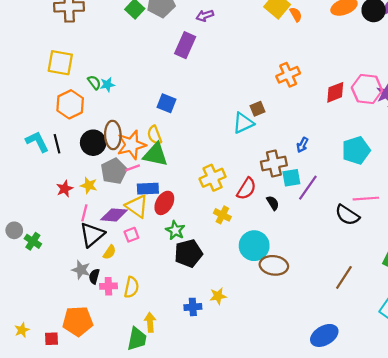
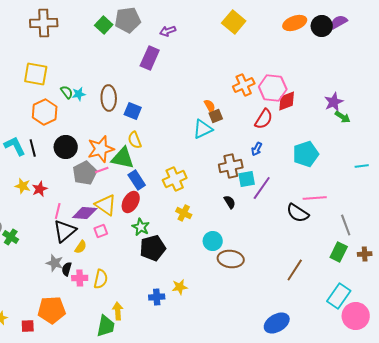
orange semicircle: (296, 14) -> (210, 106), moved
pink hexagon: (367, 89) -> (273, 88), moved
brown ellipse: (113, 135) -> (109, 98), moved
yellow semicircle: (154, 135) -> (135, 140), moved
yellow star: (89, 185) -> (23, 186), moved
blue rectangle: (148, 189) -> (137, 180), moved, turned 60
red semicircle: (246, 189) -> (264, 119), moved
cyan circle: (254, 246) -> (213, 241), size x0.7

